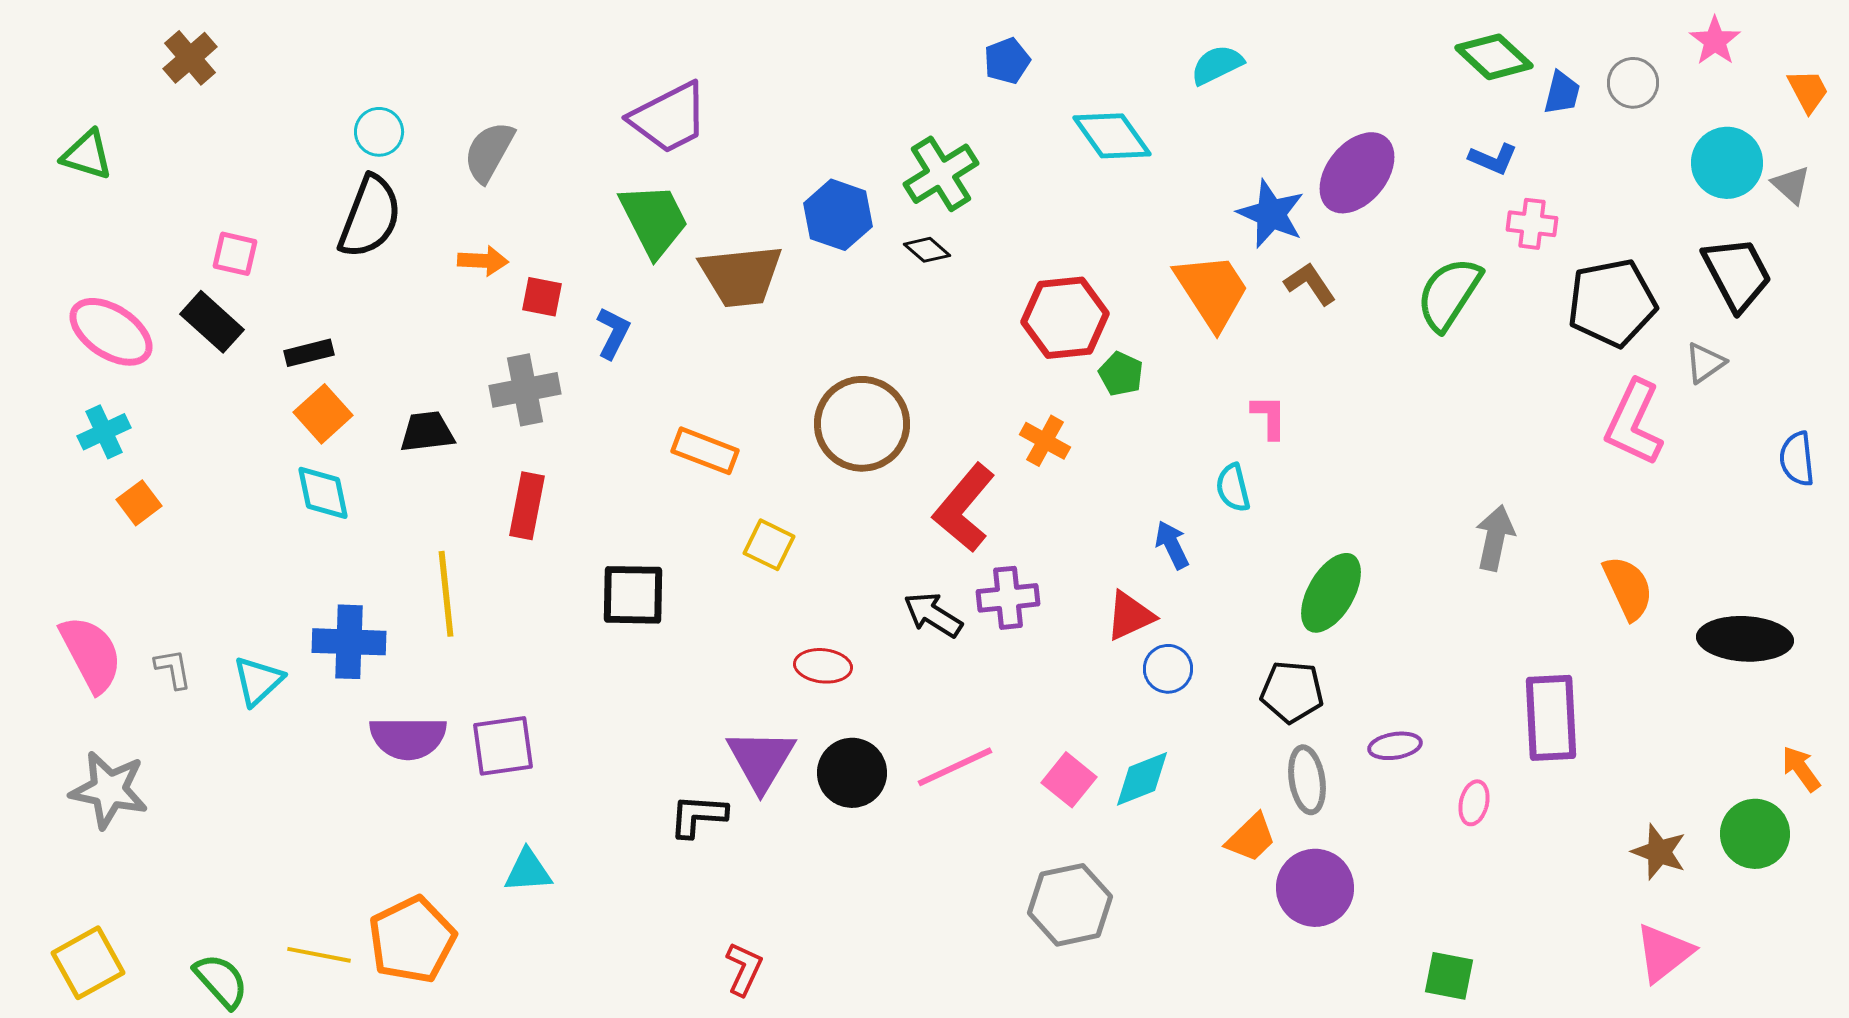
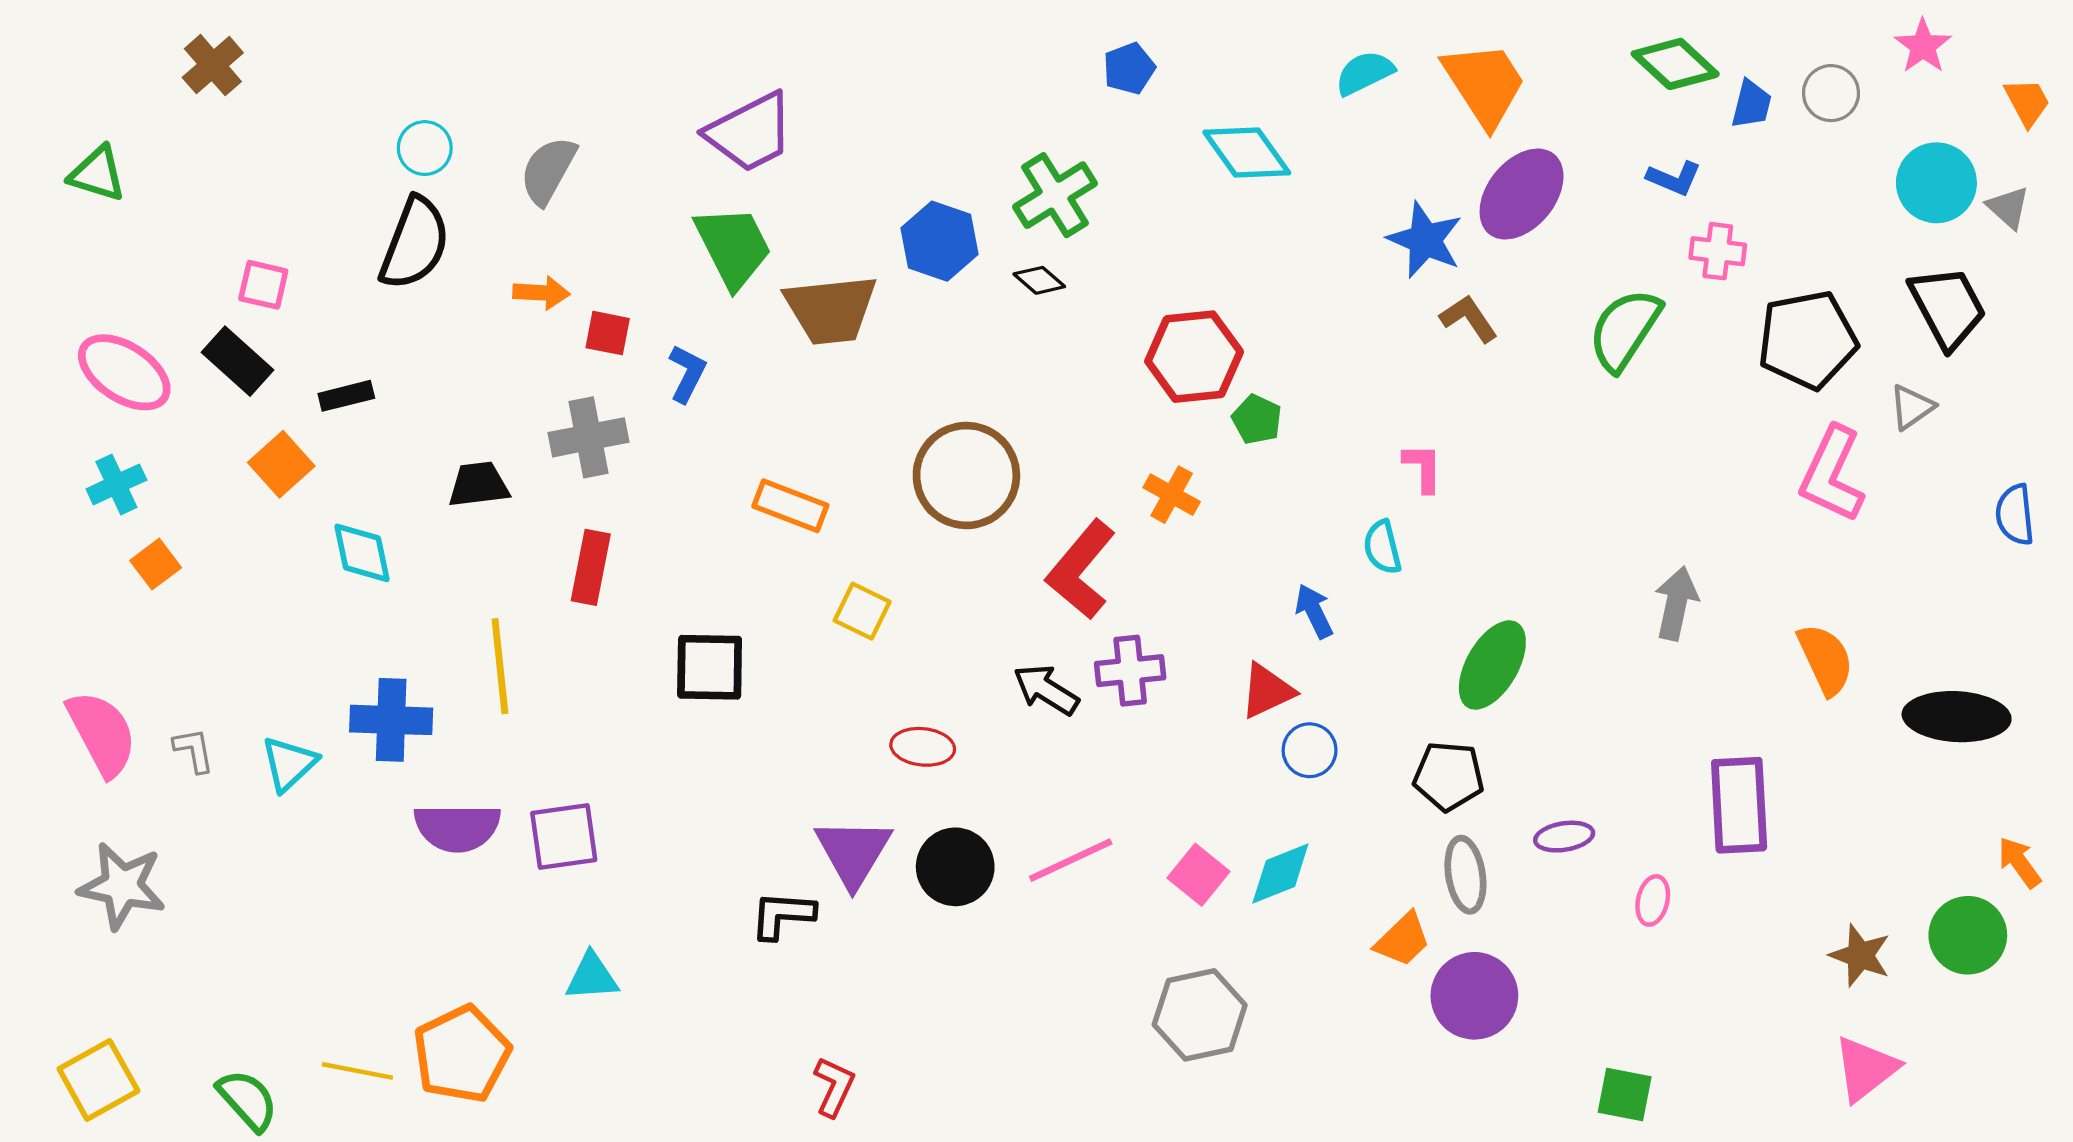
orange trapezoid: (1212, 291) -> (1484, 84), moved
orange square: (323, 414) -> (281, 464), moved

